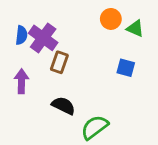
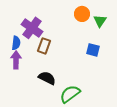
green triangle: (135, 28) -> (100, 21), turned 40
blue semicircle: (21, 35) -> (16, 43), moved

